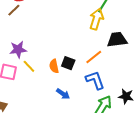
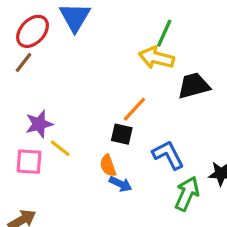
yellow arrow: (96, 19) -> (156, 58), turned -85
orange line: (94, 57) -> (134, 109), moved
orange semicircle: (54, 66) -> (108, 166), moved

